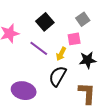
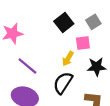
black square: (45, 22) -> (64, 23), moved
purple line: (39, 48) -> (27, 66), moved

